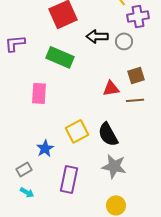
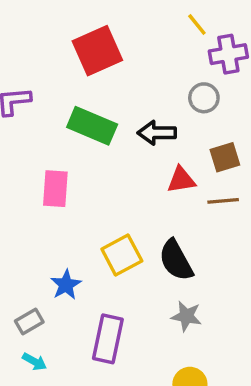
black arrow: (97, 36) -> (157, 133), moved
gray star: (114, 166) -> (186, 316), size x0.7

